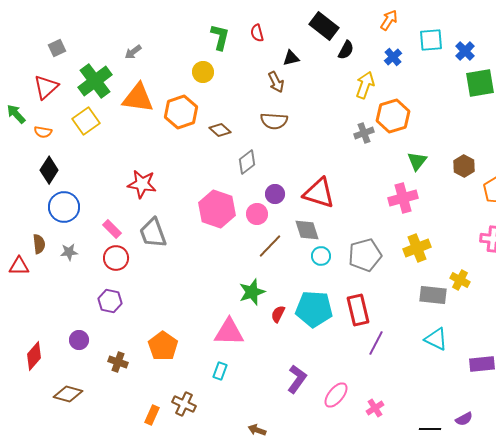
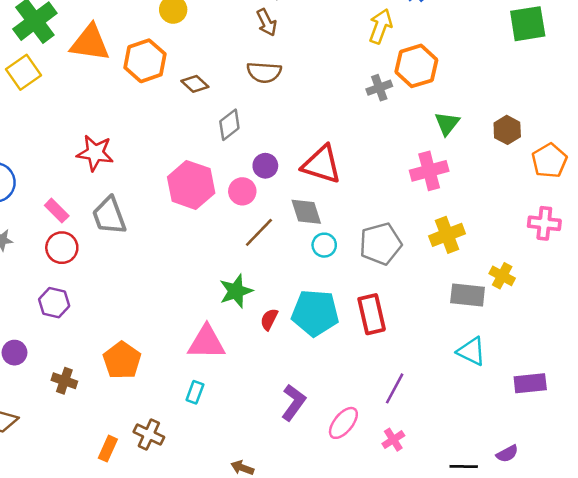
purple line: (376, 343) -> (395, 388), moved

